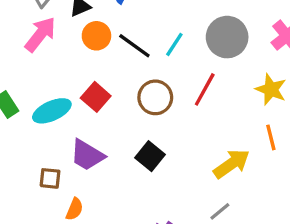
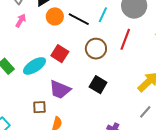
pink arrow: (40, 34) -> (21, 21), size x0.6

